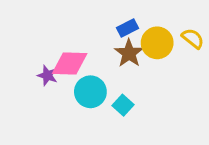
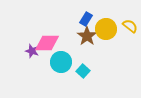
blue rectangle: (127, 28) -> (86, 19), turned -32

